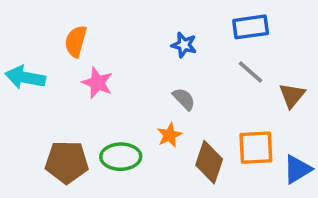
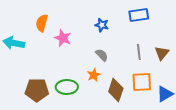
gray line: (251, 72) -> (139, 52), moved, turned 42
pink star: (97, 83) -> (63, 38), moved

